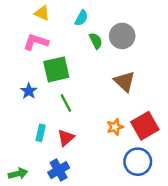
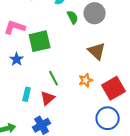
pink L-shape: (36, 42) -> (15, 27), moved
green line: (66, 103) -> (54, 78), moved
orange star: (115, 127) -> (86, 80), moved

